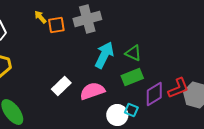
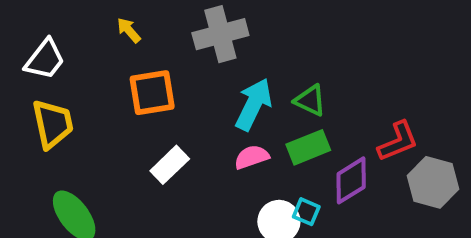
orange square: (56, 25) -> (152, 93), moved, size x1.4
red L-shape: (178, 88) -> (398, 141), moved
pink semicircle: (92, 91) -> (252, 157), moved, size x0.7

